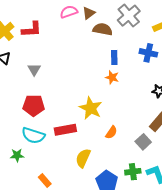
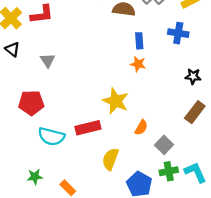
red pentagon: (34, 105) -> (31, 103), moved
gray square: (143, 142) -> (164, 145), moved
green star: (17, 155) -> (35, 177), moved

